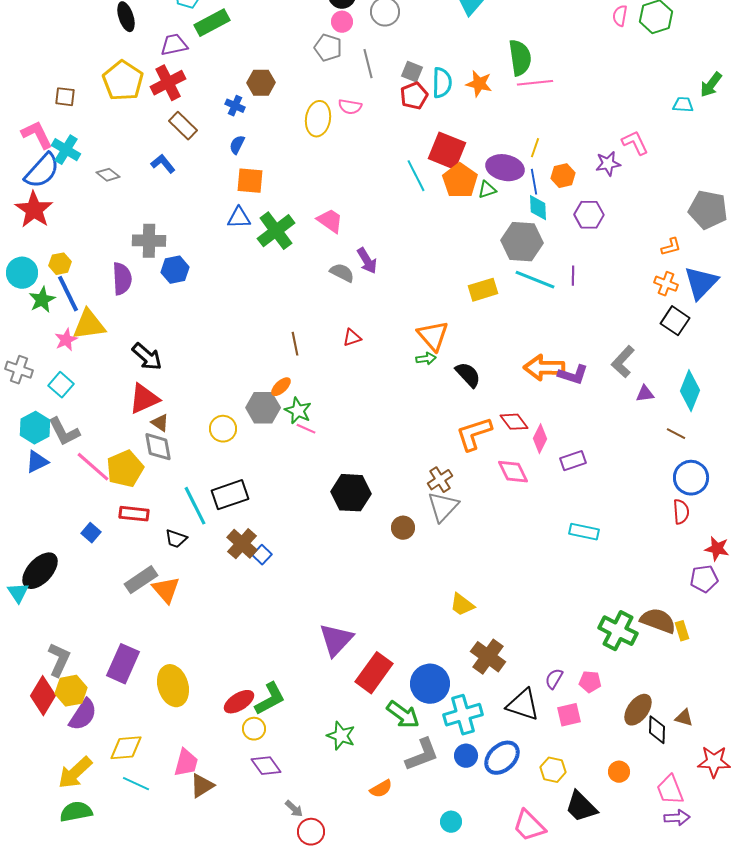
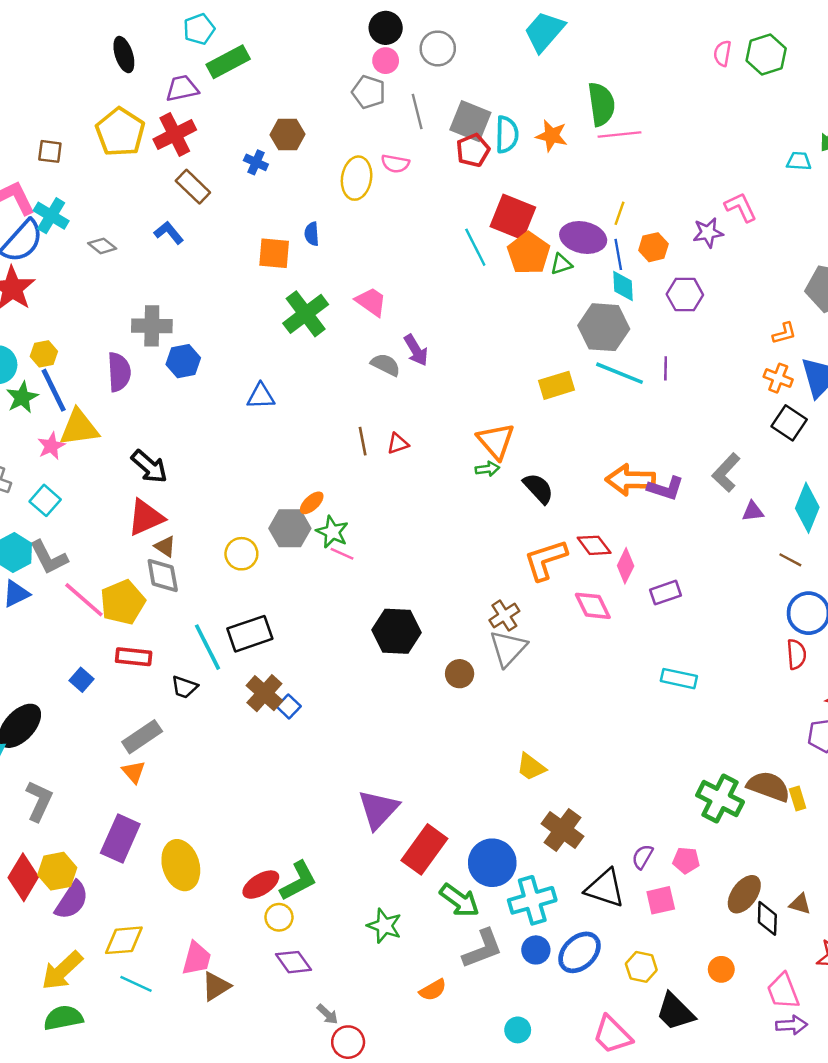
gray square: (412, 72) -> (470, 121), size x1.6
blue semicircle: (237, 145) -> (312, 234), moved, turned -30
blue triangle: (239, 218) -> (261, 396), moved
brown line: (295, 344) -> (363, 441), moved
orange triangle: (166, 590) -> (134, 772), moved, size x0.7
gray L-shape: (59, 660) -> (39, 801), moved

